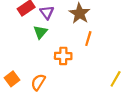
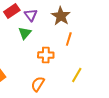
yellow line: (116, 79) -> (77, 75), moved
orange semicircle: (38, 82) -> (38, 84), moved

